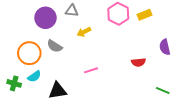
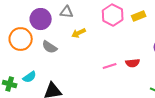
orange circle: (29, 53) -> (21, 39), moved
pink line: (91, 70) -> (110, 66), moved

